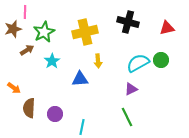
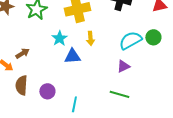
brown arrow: (27, 50) -> (22, 53), moved
cyan star: (52, 61) -> (59, 38), moved
green line: (127, 117) -> (119, 94), turned -48

